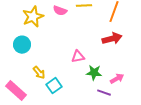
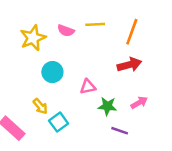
cyan circle: (22, 45) -> (52, 72), moved
pink arrow: (117, 79) -> (139, 103), moved

